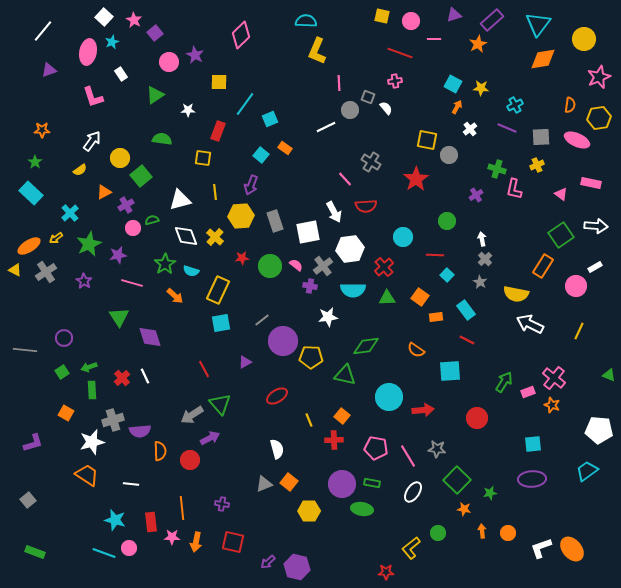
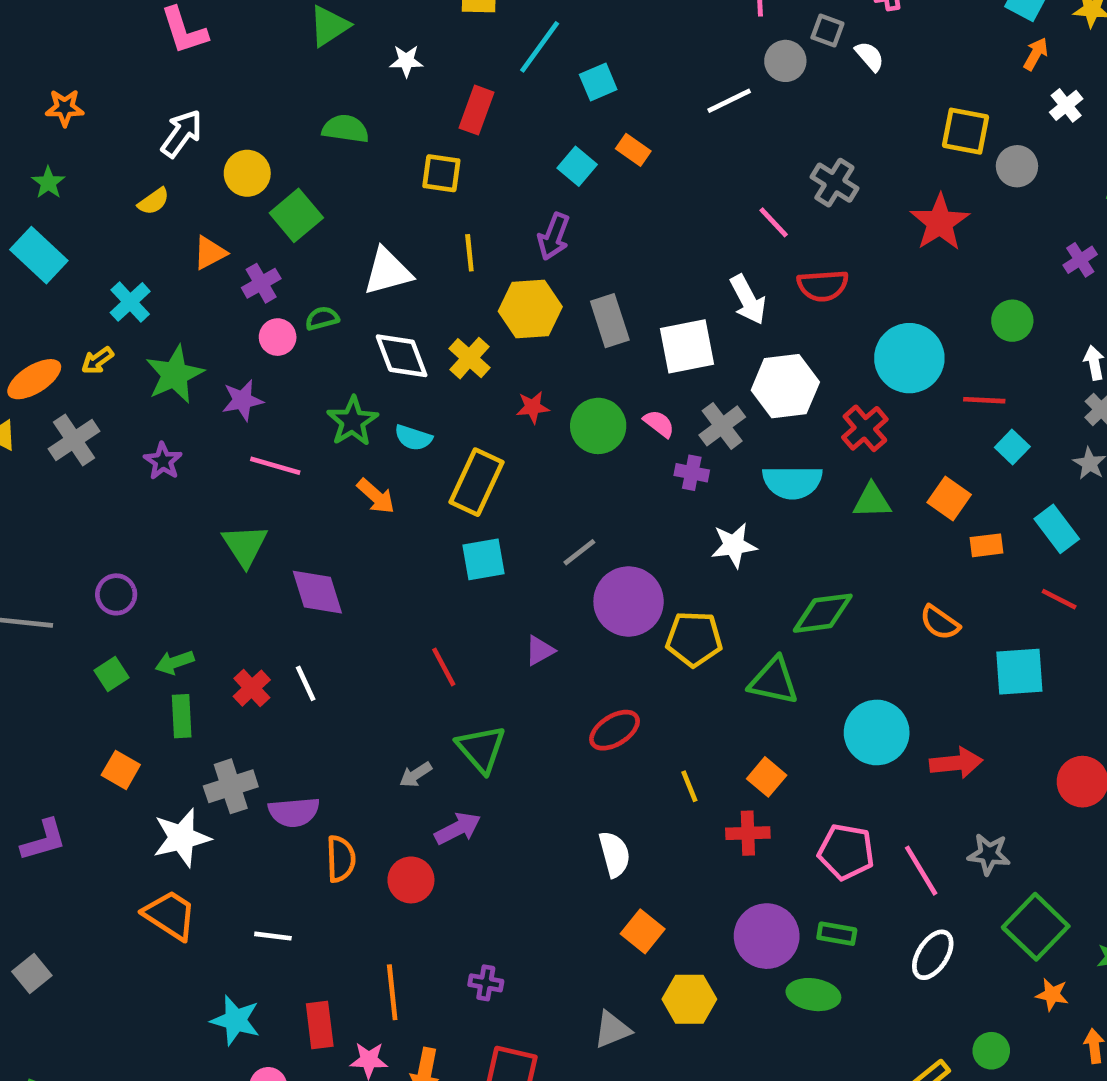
cyan circle: (403, 237) -> (909, 358), size x1.5
gray arrow: (192, 415) -> (416, 775), size x0.6
gray triangle: (264, 484) -> (612, 1030), moved

